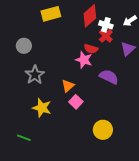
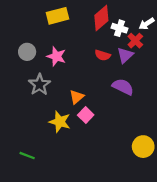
red cross: (106, 36) -> (135, 41), moved
purple triangle: (128, 49) -> (125, 55), moved
pink star: (84, 60) -> (56, 56), moved
yellow star: (42, 108) -> (60, 122), moved
yellow circle: (103, 130) -> (143, 147), moved

